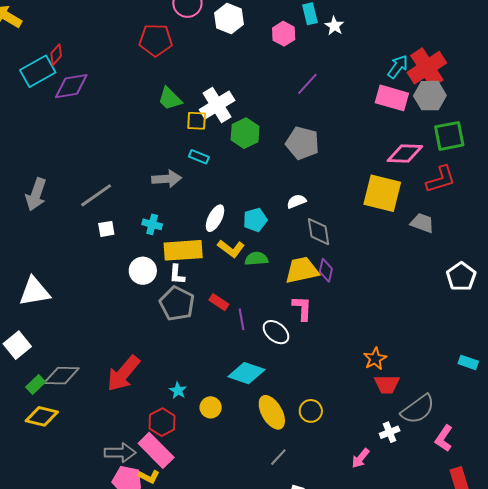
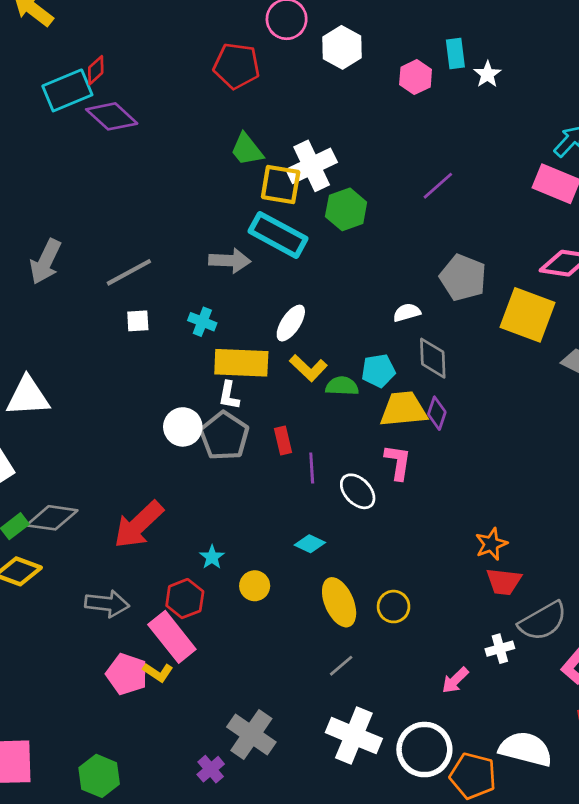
purple line: (307, 84) -> (438, 186), moved
purple diamond: (71, 86) -> (112, 116), turned 45
yellow square: (197, 121) -> (281, 184), size x1.4
gray pentagon: (302, 143) -> (463, 278), moved
cyan rectangle: (199, 157) -> (278, 235), size x2.0
cyan pentagon: (255, 220) -> (378, 371), moved
white circle: (143, 271) -> (183, 427), moved
red rectangle: (219, 302) -> (283, 440), turned 36
cyan diamond: (246, 373) -> (310, 544), size x0.6
gray arrow: (120, 453) -> (107, 604), moved

